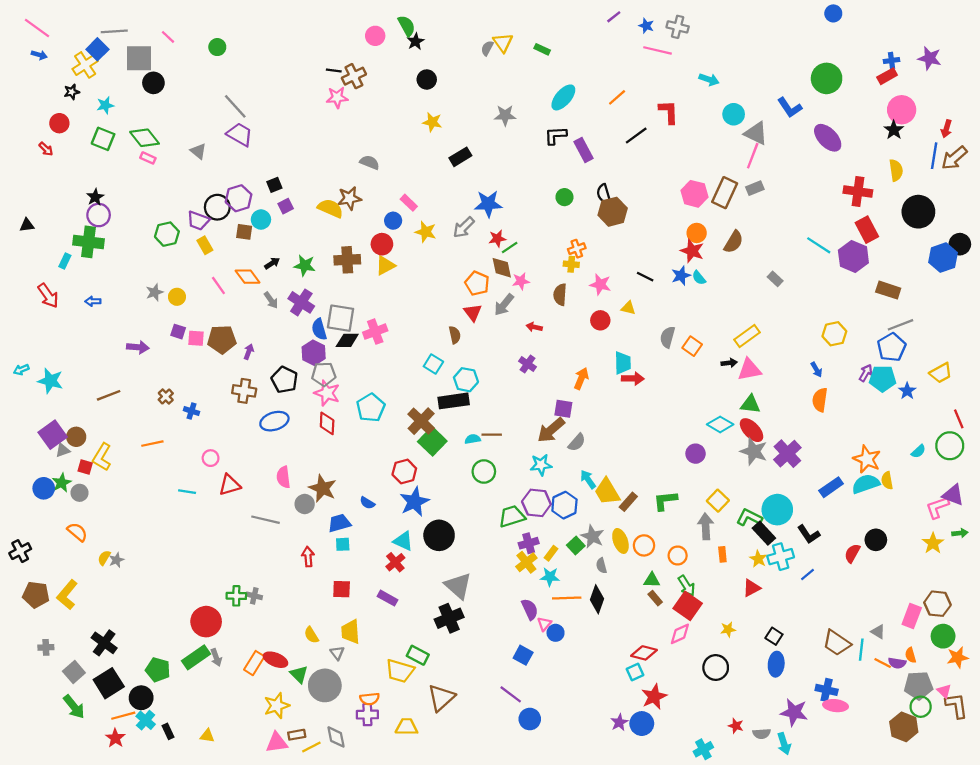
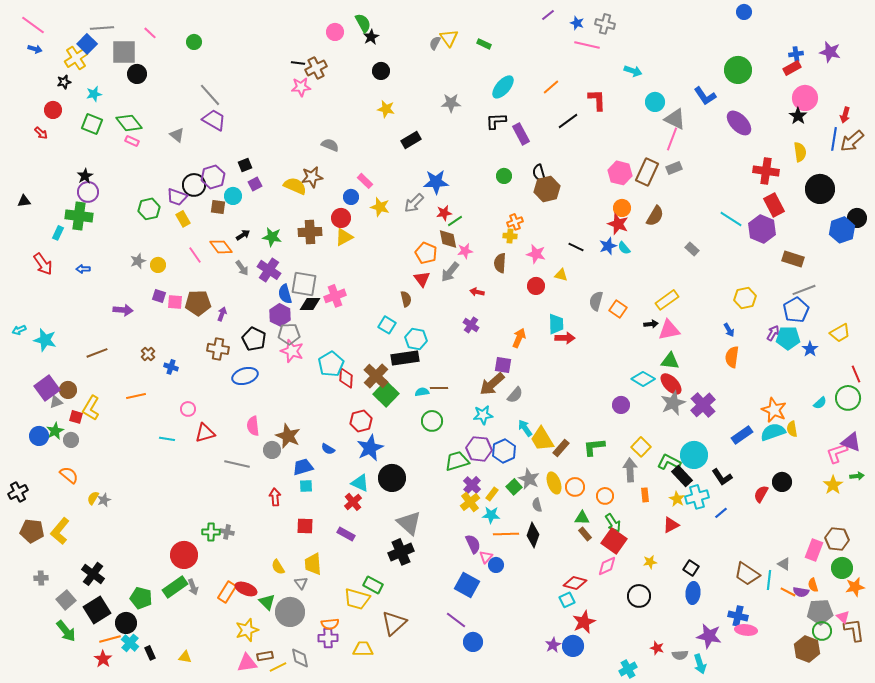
red diamond: (327, 423) -> (346, 378), moved
gray star: (754, 451) -> (673, 403), turned 30
purple cross: (529, 543) -> (472, 485), turned -30
blue square: (523, 655) -> (467, 585), size x1.4

